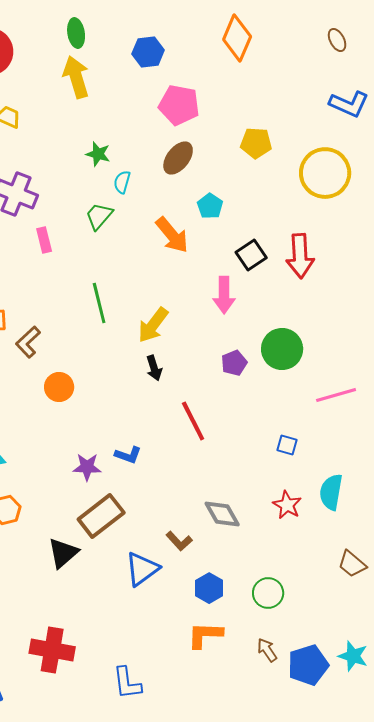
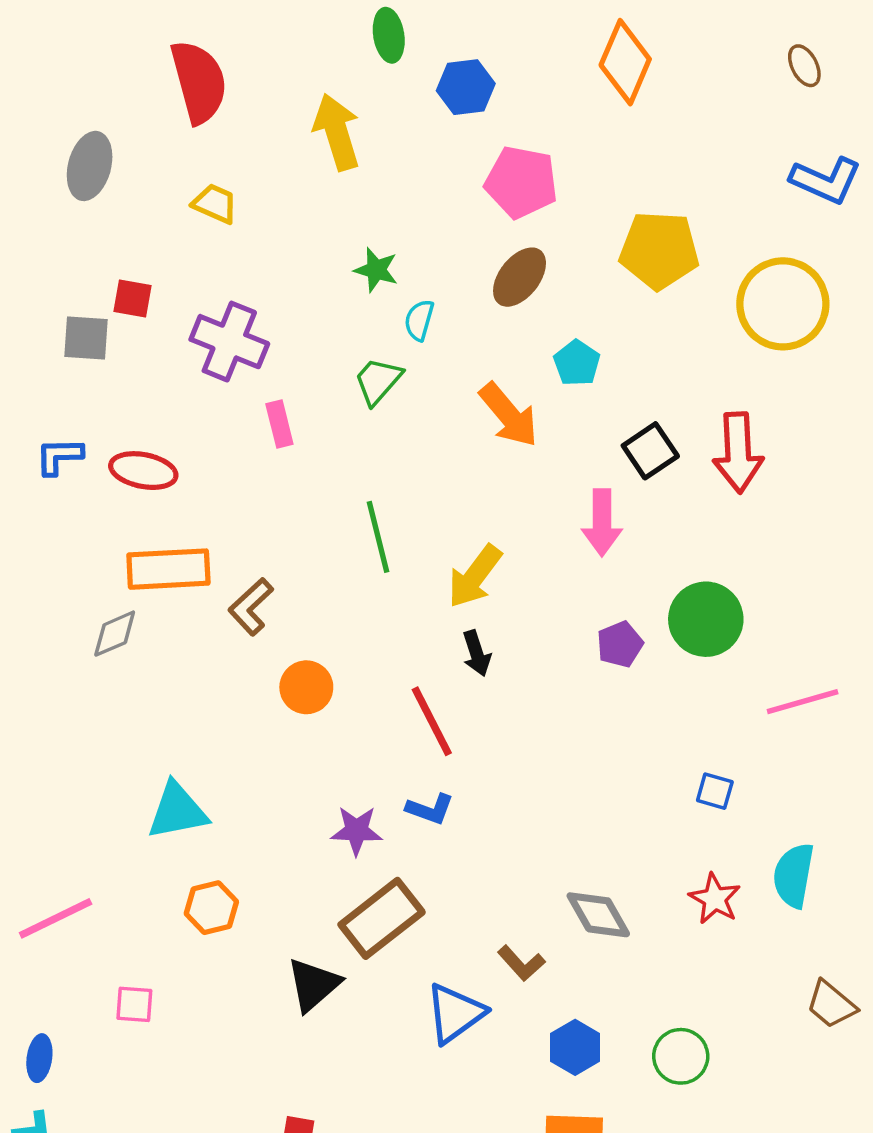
green ellipse: (76, 33) -> (389, 35), moved
yellow pentagon: (256, 143) -> (659, 250), size x1.4
red line: (193, 421) -> (432, 721), moved

